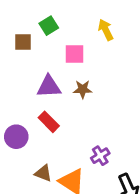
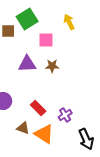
green square: (49, 26) -> (27, 19), size x1.5
red rectangle: (49, 122) -> (38, 108), moved

